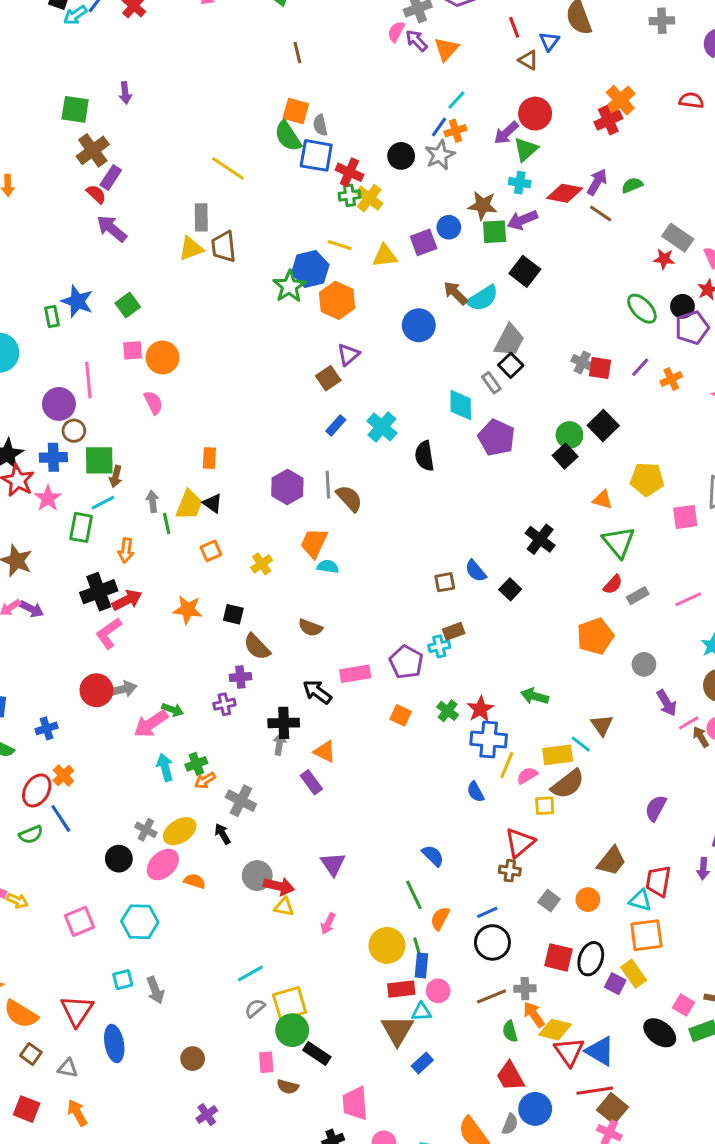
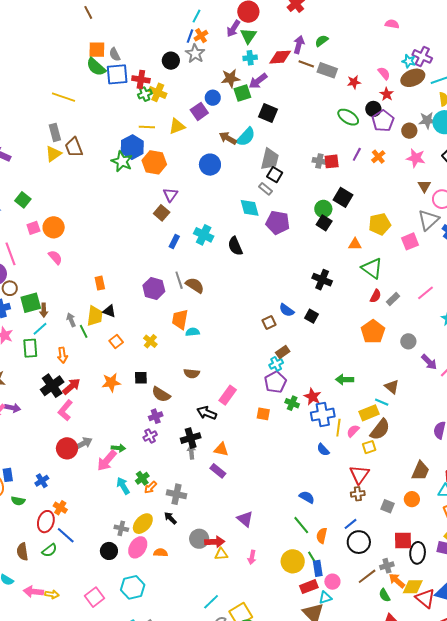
gray rectangle: (678, 238) -> (327, 70), moved
purple pentagon: (406, 662) -> (275, 382), moved, turned 30
pink rectangle: (355, 674) -> (228, 395), turned -30
black ellipse: (591, 959) -> (418, 553), moved

